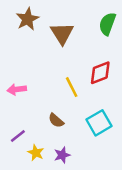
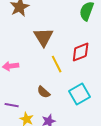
brown triangle: (62, 33) -> (44, 37), moved
purple line: (18, 136) -> (12, 105), turned 48

